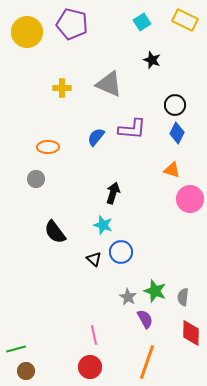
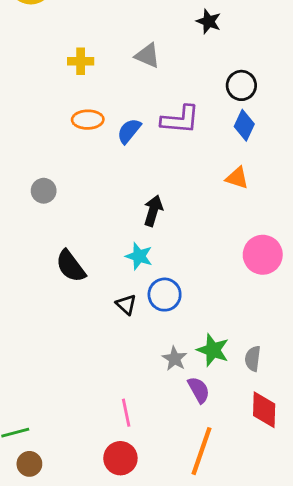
gray triangle: (109, 84) -> (147, 56), size x0.7
orange ellipse: (48, 147) -> (88, 120), moved
pink circle: (190, 199) -> (263, 255), moved

